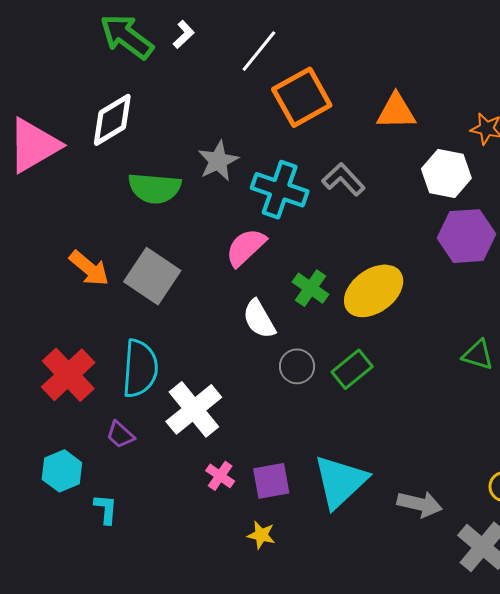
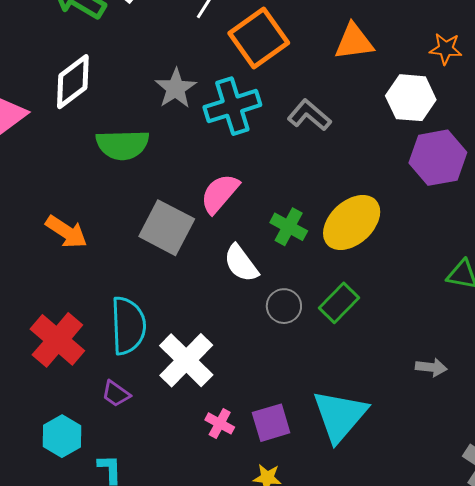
gray star: (218, 161) -> (176, 88), moved
cyan cross: (280, 190) -> (232, 106), moved, turned -30
gray square: (152, 276) -> (167, 228), moved
gray arrow: (420, 504) -> (431, 367), moved, size x0.7

